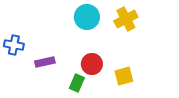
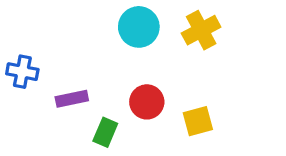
green rectangle: (77, 83) -> (105, 132), moved

